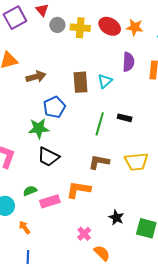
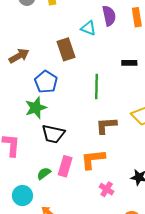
cyan triangle: (105, 81) -> (88, 28), moved, turned -42
black rectangle: (125, 118) -> (129, 63), moved
pink rectangle: (50, 201) -> (65, 166), moved, turned -42
pink cross: (84, 234) -> (107, 189), moved

